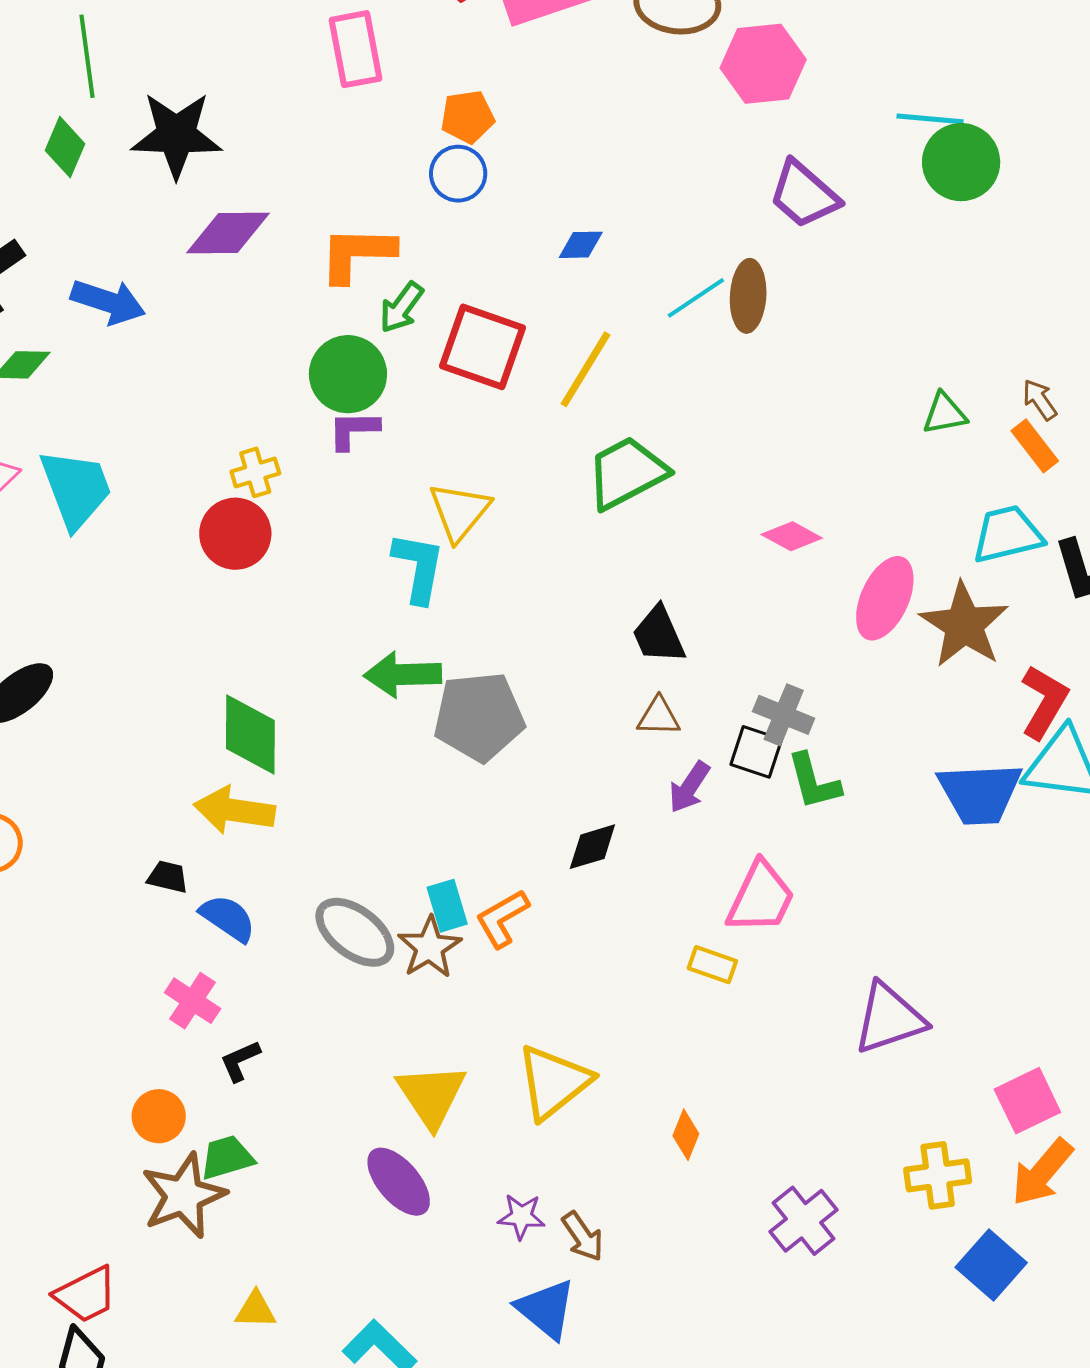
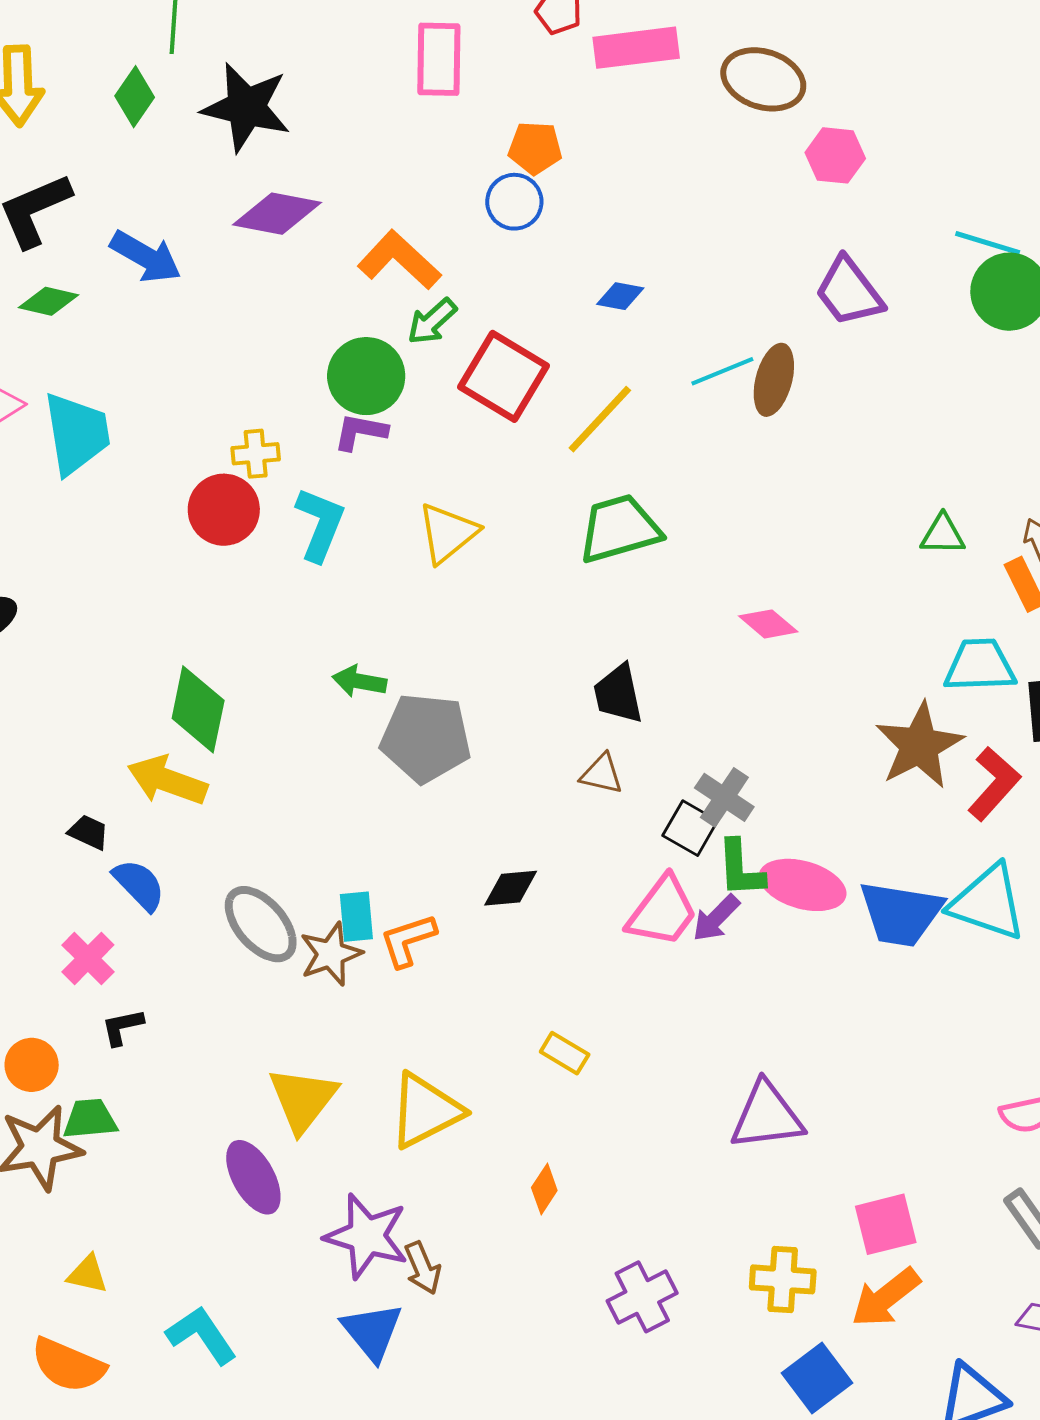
pink hexagon: (763, 64) -> (835, 155), size x0.7
orange L-shape: (357, 254) -> (399, 260), turned 30
cyan L-shape: (419, 567) -> (320, 524), moved
pink ellipse: (885, 598) -> (803, 885), moved, turned 70
green arrow: (403, 675) -> (359, 681), size x0.7
red L-shape: (1044, 702) -> (994, 784), moved
purple arrow: (689, 787) -> (716, 918), moved
pink trapezoid: (761, 898) -> (662, 911), moved
yellow rectangle: (712, 965) -> (565, 1053), moved
purple star: (521, 1217) -> (367, 1236), size x1.8

